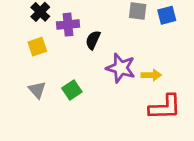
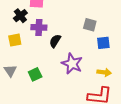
blue square: (167, 15) -> (103, 43), moved
yellow arrow: (151, 75) -> (104, 72), moved

